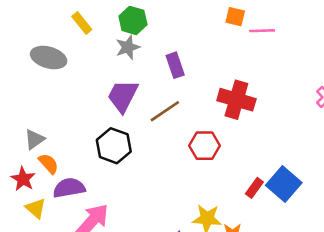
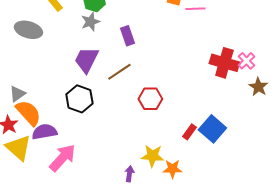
red cross: (236, 100) -> (224, 63), moved
orange semicircle: (49, 164) -> (28, 113), size x1.6
yellow triangle: (36, 208) -> (18, 148), size x1.6

